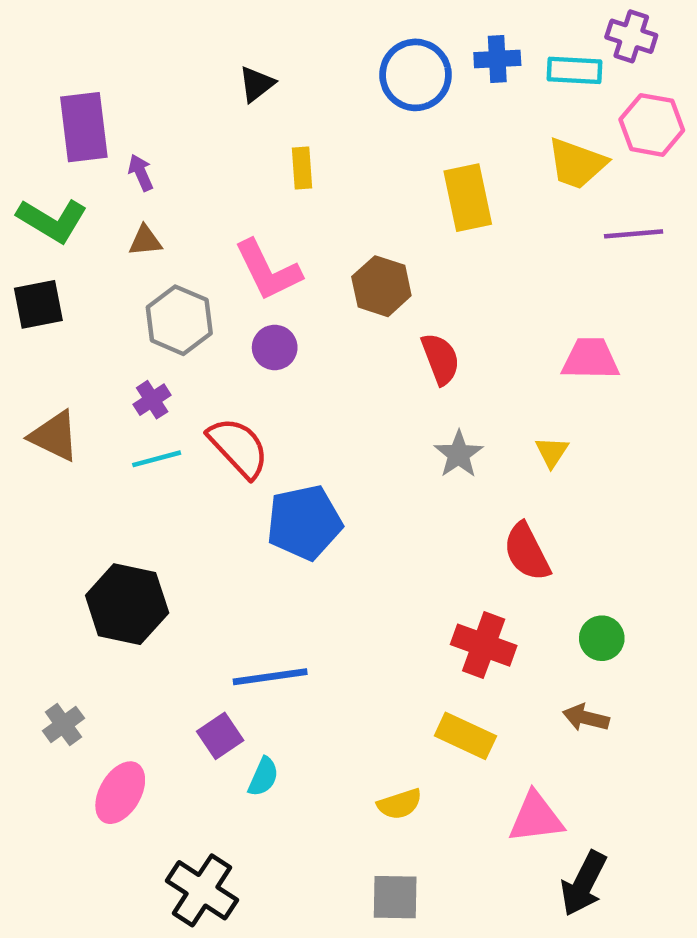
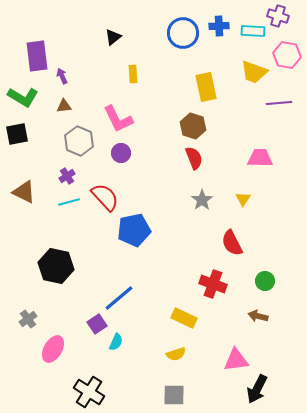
brown hexagon: (381, 286) -> (193, 126), moved
blue line: (270, 677) -> (119, 298), turned -32
yellow rectangle: (465, 736) -> (184, 318), moved

